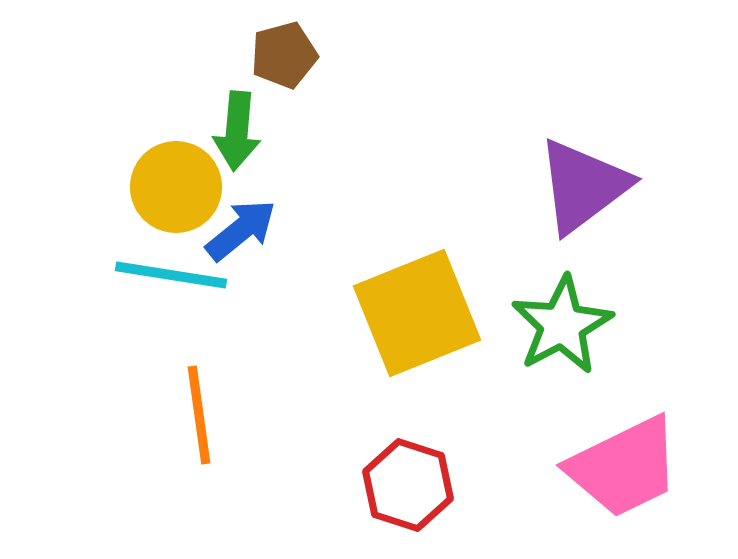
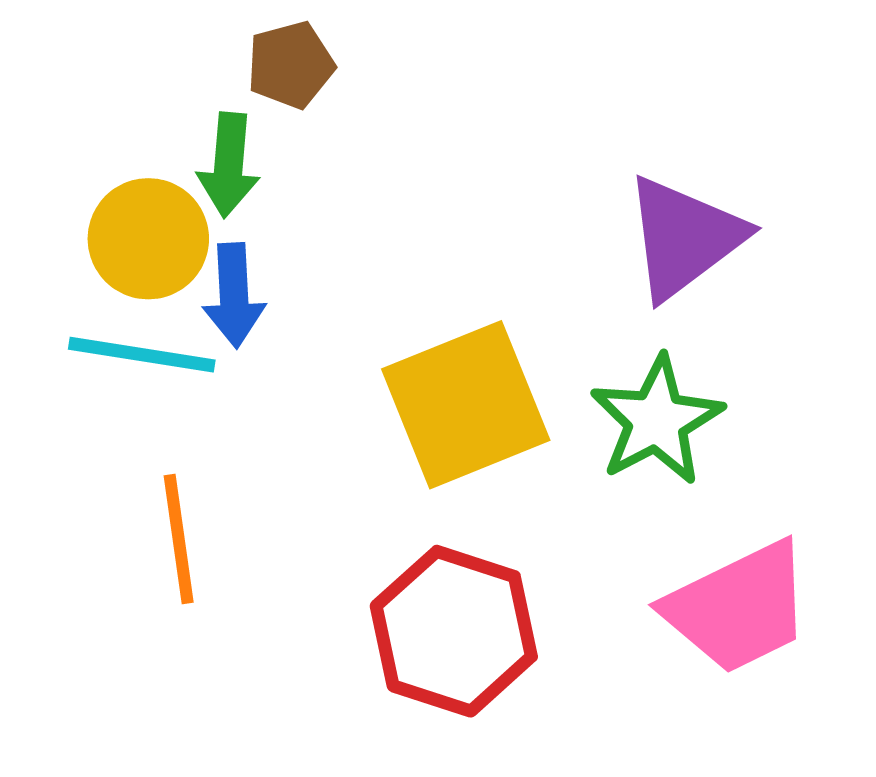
blue arrow: (241, 230) -> (234, 295), turned 126
red hexagon: (408, 485) -> (454, 631), size x1.4

